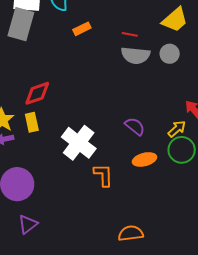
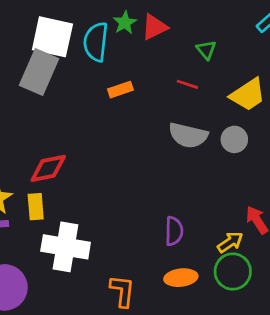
red line: (130, 34) -> (187, 84), moved
purple semicircle: (135, 126) -> (174, 231), turned 45
white cross: (79, 143) -> (66, 247), moved, turned -36

